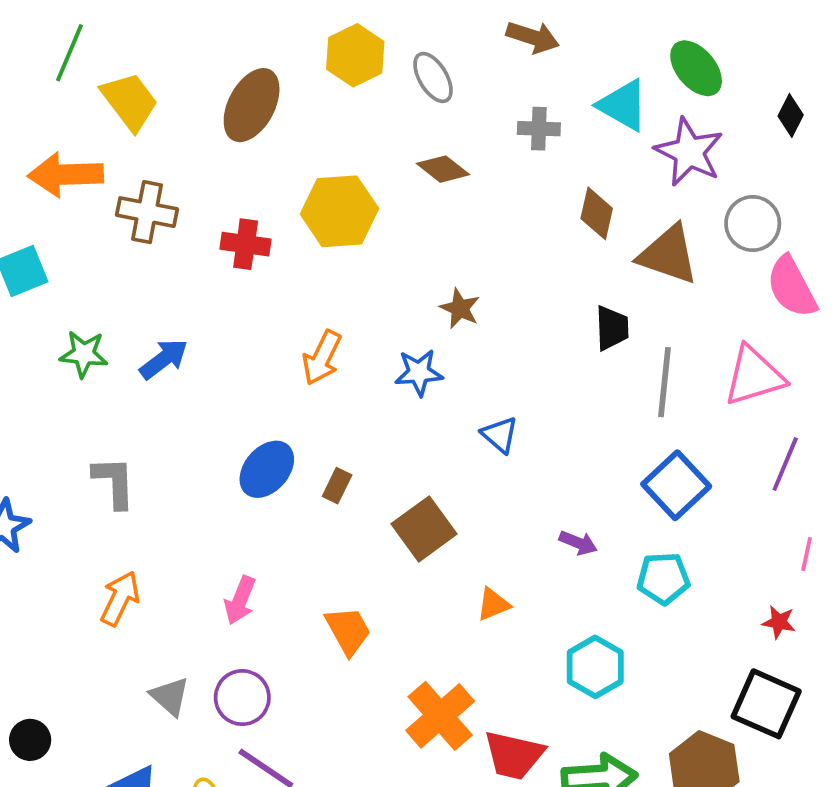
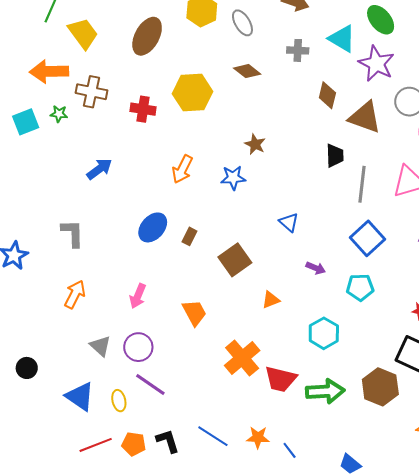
green star: (84, 354) -> (59, 114), moved, size x0.7
blue triangle: (500, 435) -> (289, 222), moved

